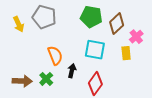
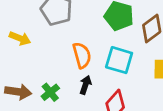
yellow arrow: (19, 24) -> (20, 38), moved, turned -49
orange semicircle: (55, 55) -> (82, 55), moved

